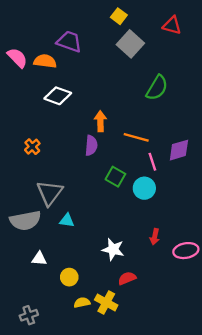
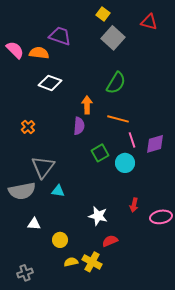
green semicircle: (157, 88) -> (116, 83), moved
purple diamond: (179, 150) -> (155, 144), moved
green square: (115, 177) -> (100, 153), turned 30

